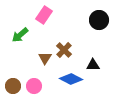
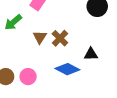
brown triangle: (45, 58) -> (40, 37), moved

